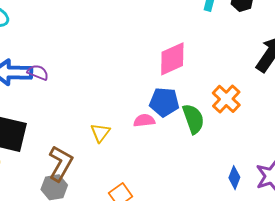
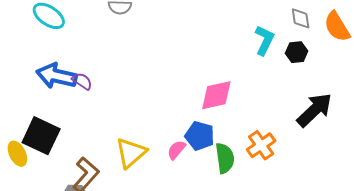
pink semicircle: (144, 121) -> (176, 150), turned -55
yellow triangle: (100, 133) -> (131, 153), size x1.6

